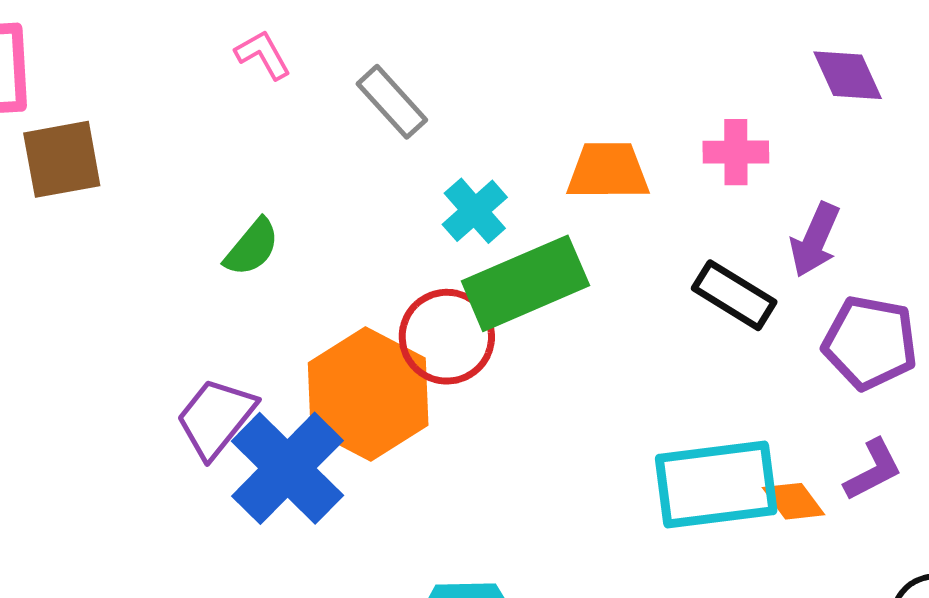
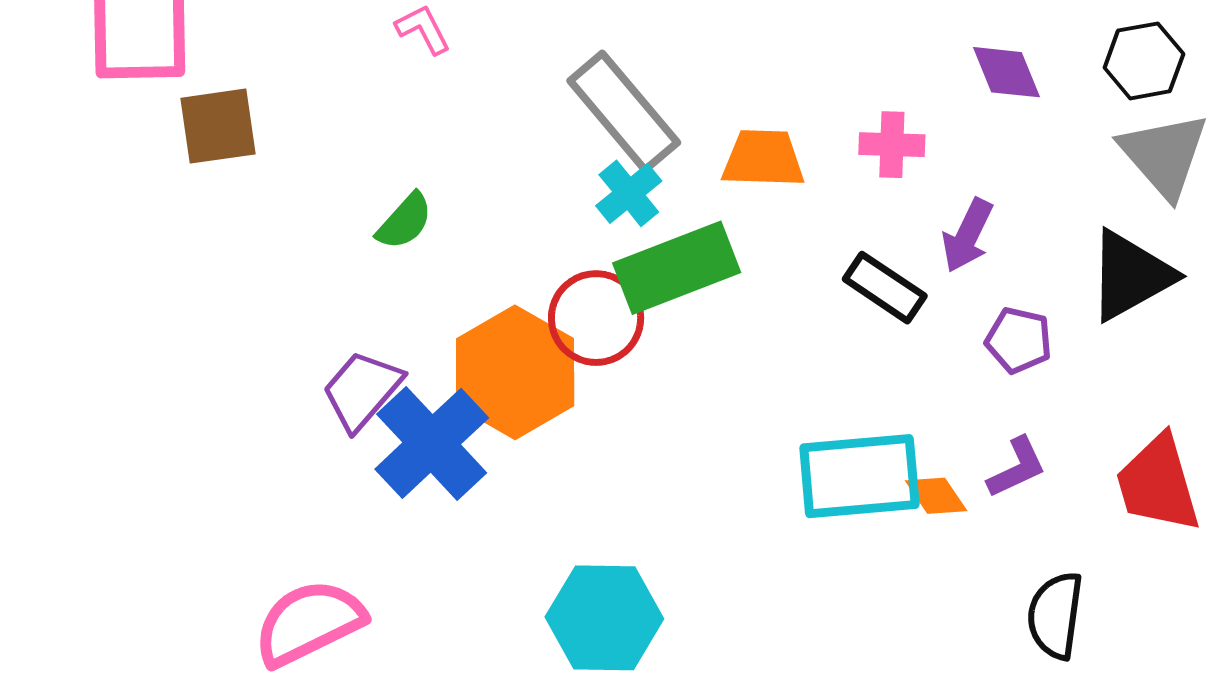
gray rectangle: (392, 102) -> (624, 112), moved, size x1.6
purple pentagon: (870, 343) -> (1019, 340), size x0.7

